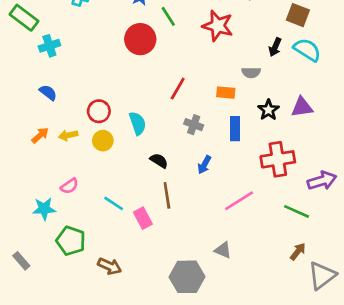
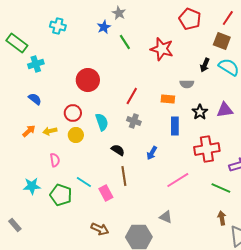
red circle: (140, 39) -> (88, 80), moved
gray cross: (194, 125) -> (134, 121), moved
pink semicircle: (69, 186) -> (55, 160), moved, turned -64
green pentagon: (71, 241) -> (61, 195), moved
brown arrow: (298, 251) -> (222, 218), turned -48
brown arrow: (110, 266) -> (100, 229), moved

